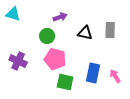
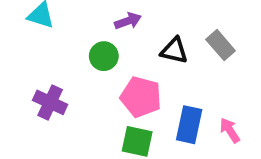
gray rectangle: (110, 30) -> (221, 45), turned -42
pink pentagon: (55, 59) -> (141, 97), moved

